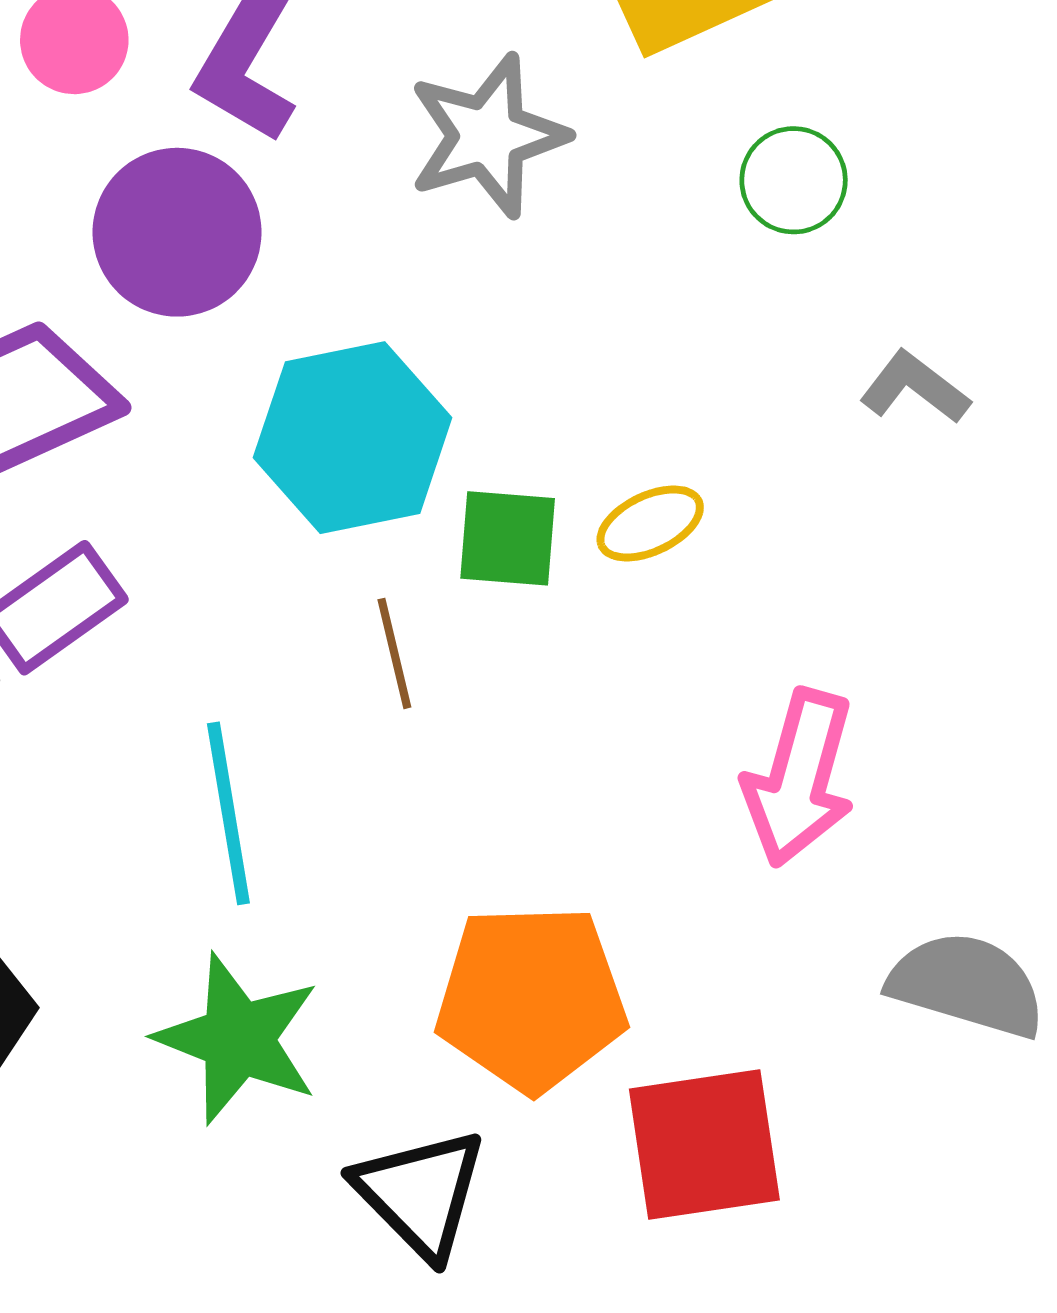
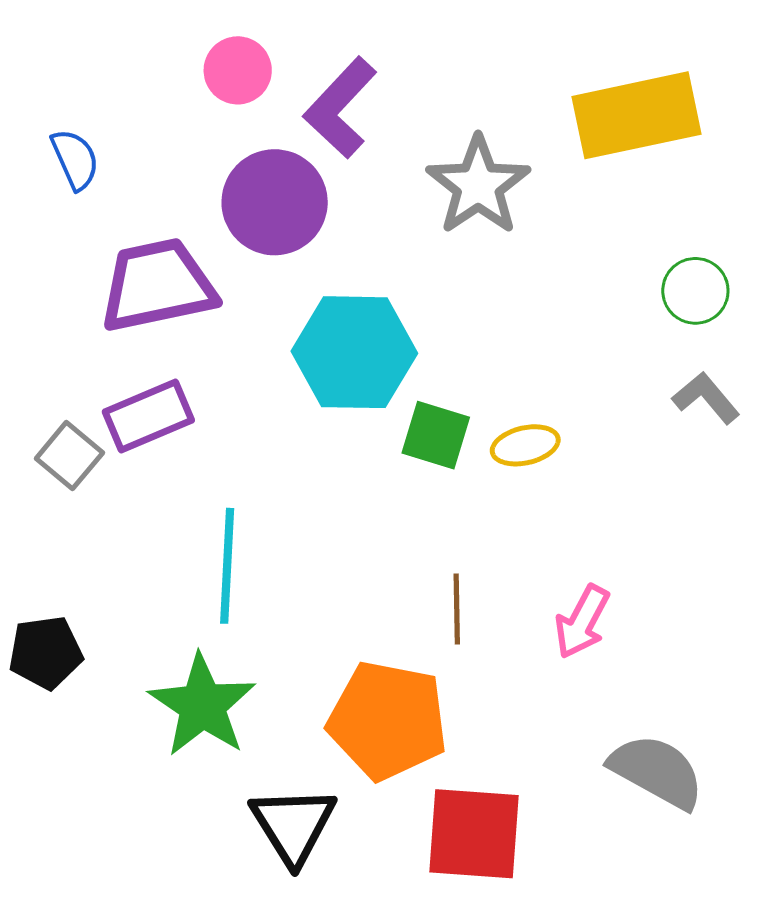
gray star: (488, 136) -> (478, 185), turned -30
green circle: (794, 180) -> (695, 291), moved
brown line: (394, 653) -> (457, 609), moved
pink arrow: (799, 778) -> (582, 622), size x0.7

